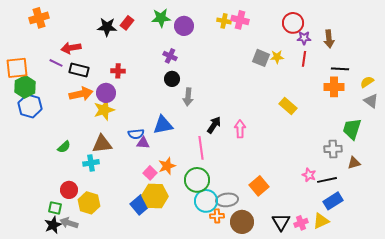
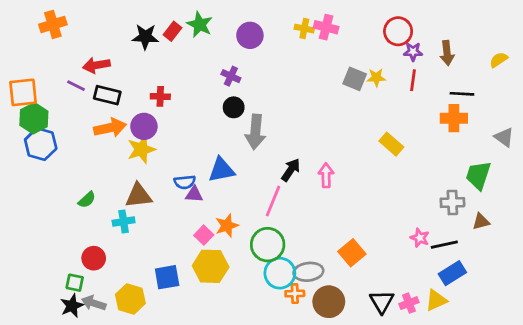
green star: (161, 18) -> (200, 24), moved, turned 30
yellow semicircle: (367, 82) -> (499, 60), moved
gray arrow: (188, 97) -> (255, 132), size x1.4
pink line: (201, 148) -> (273, 201), turned 30
yellow hexagon: (89, 203) -> (130, 299), moved
blue square: (140, 205) -> (167, 277), moved, turned 30

